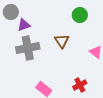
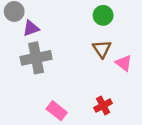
brown triangle: (62, 41) -> (102, 49), moved

